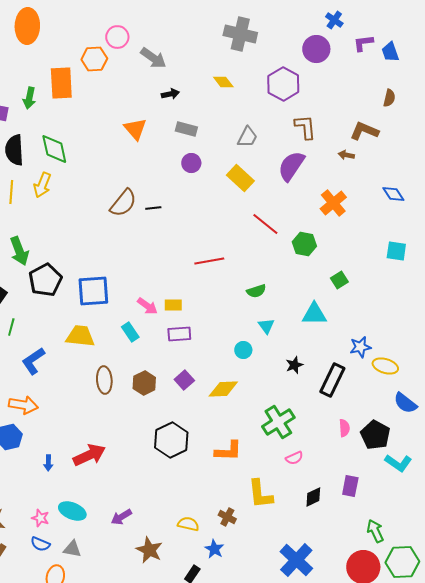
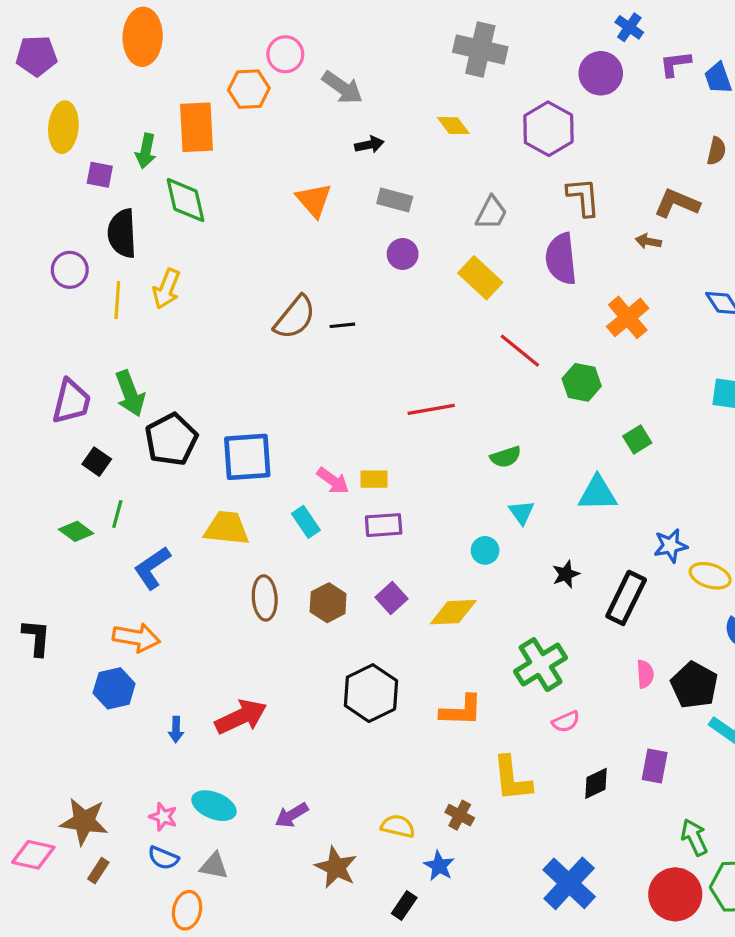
green diamond: (54, 149) -> (185, 200), moved
purple semicircle: (291, 166) -> (561, 259), turned -40

